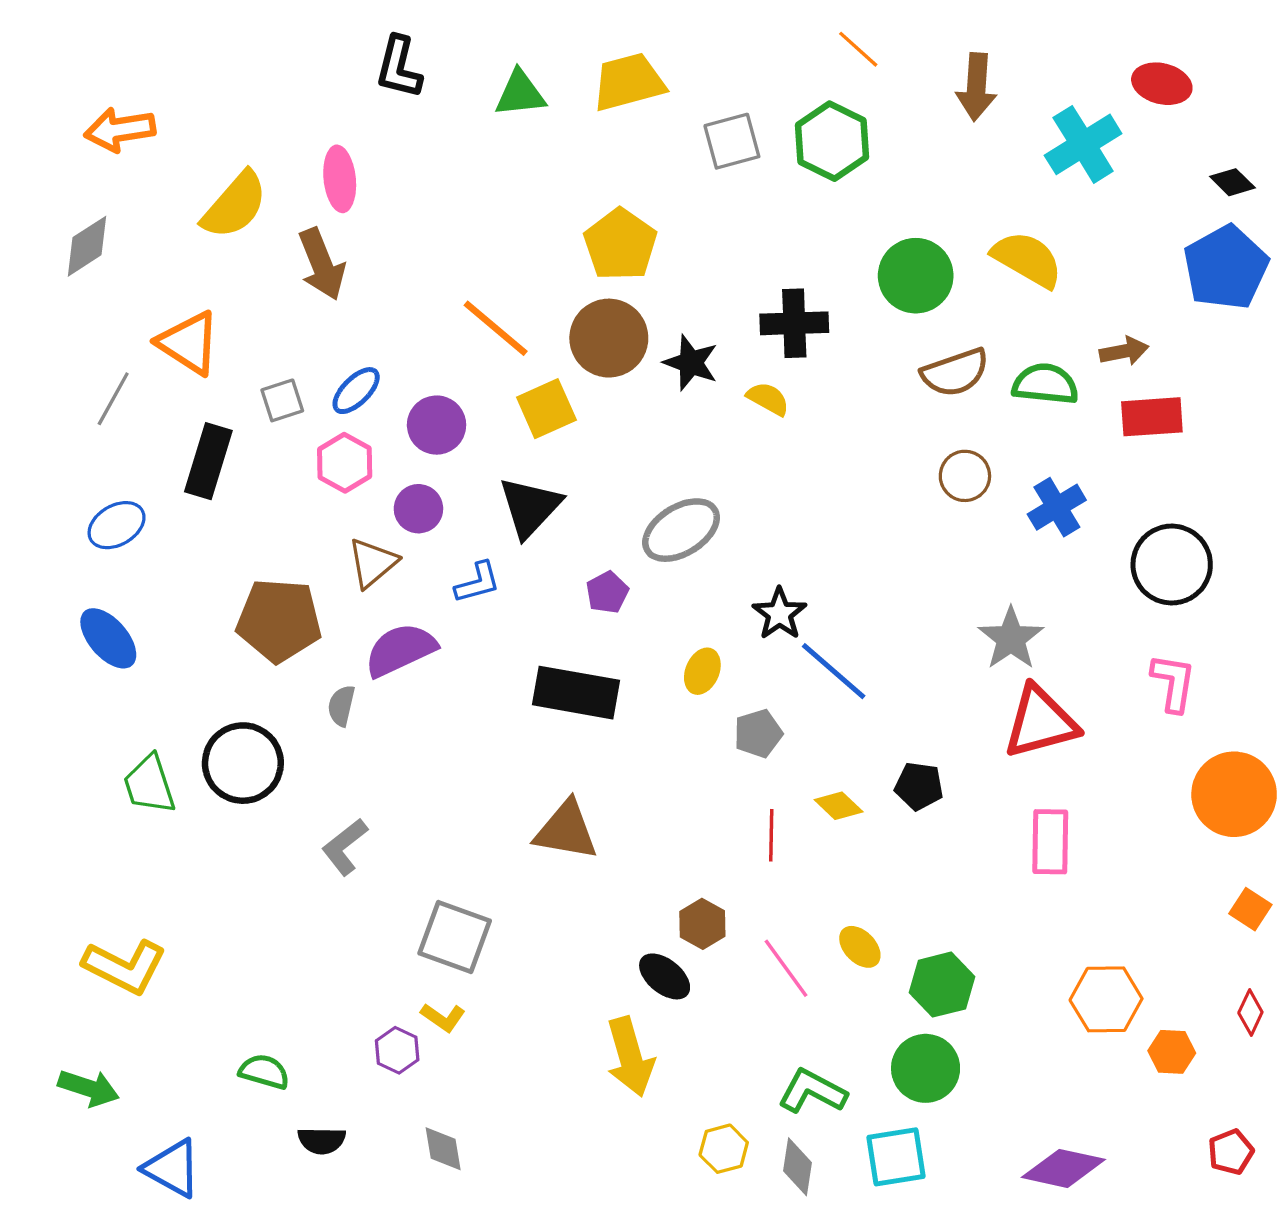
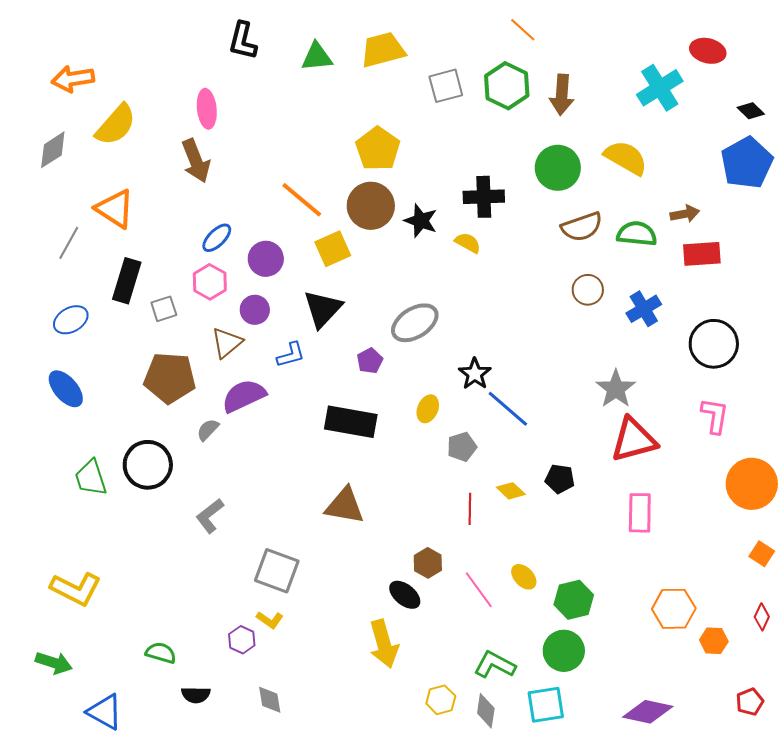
brown arrow: (976, 87) -> (562, 95), moved
yellow semicircle: (235, 205) -> (116, 125), moved
gray square: (282, 400) -> (164, 309), moved
gray semicircle: (341, 706) -> (208, 430), turned 30

